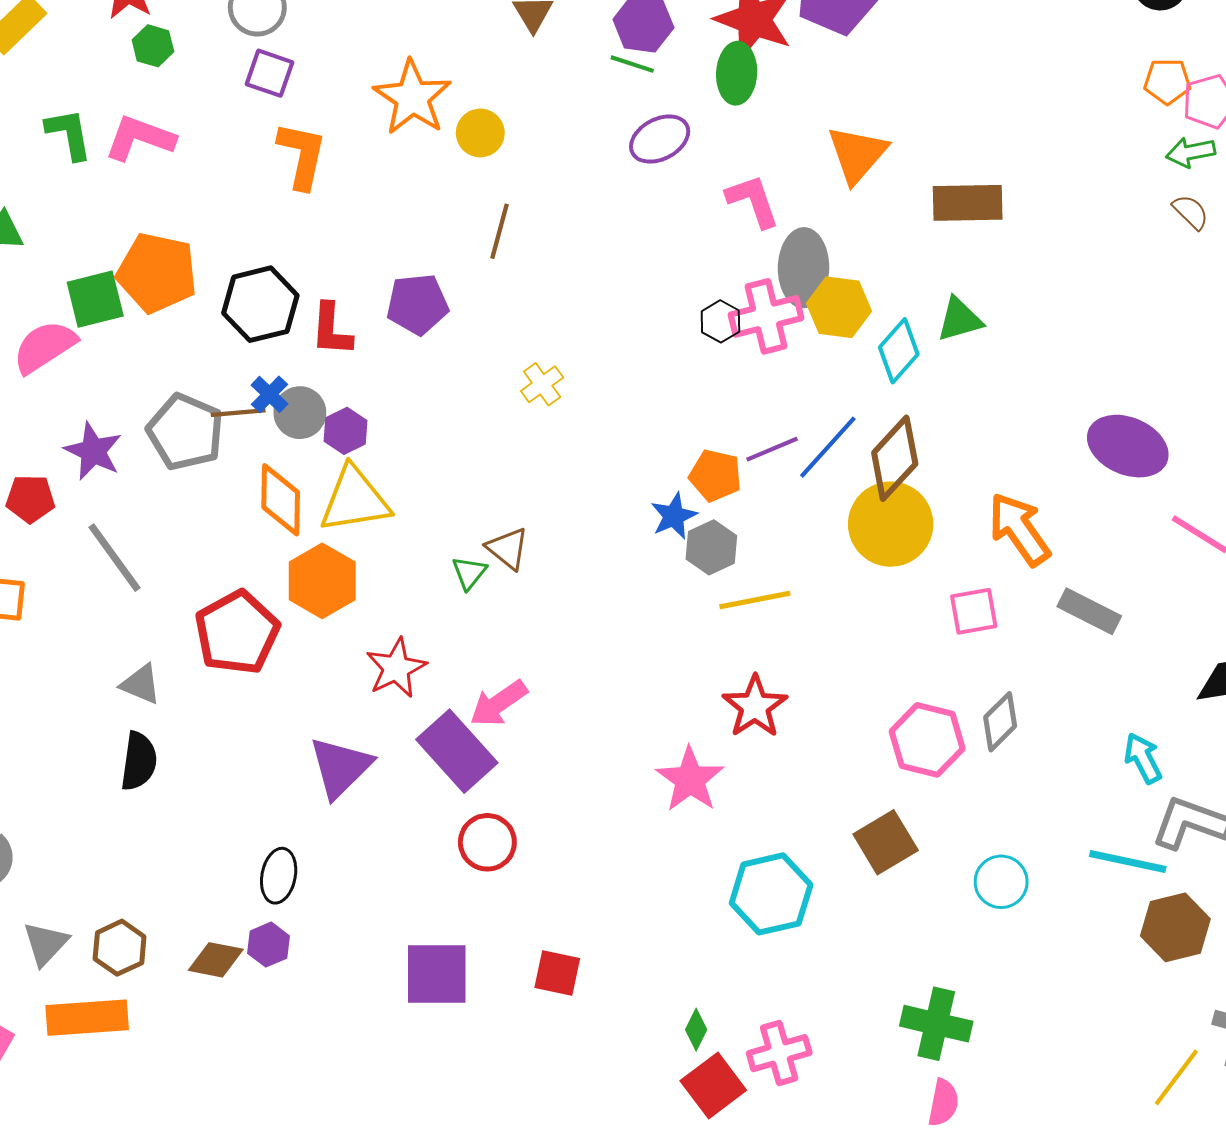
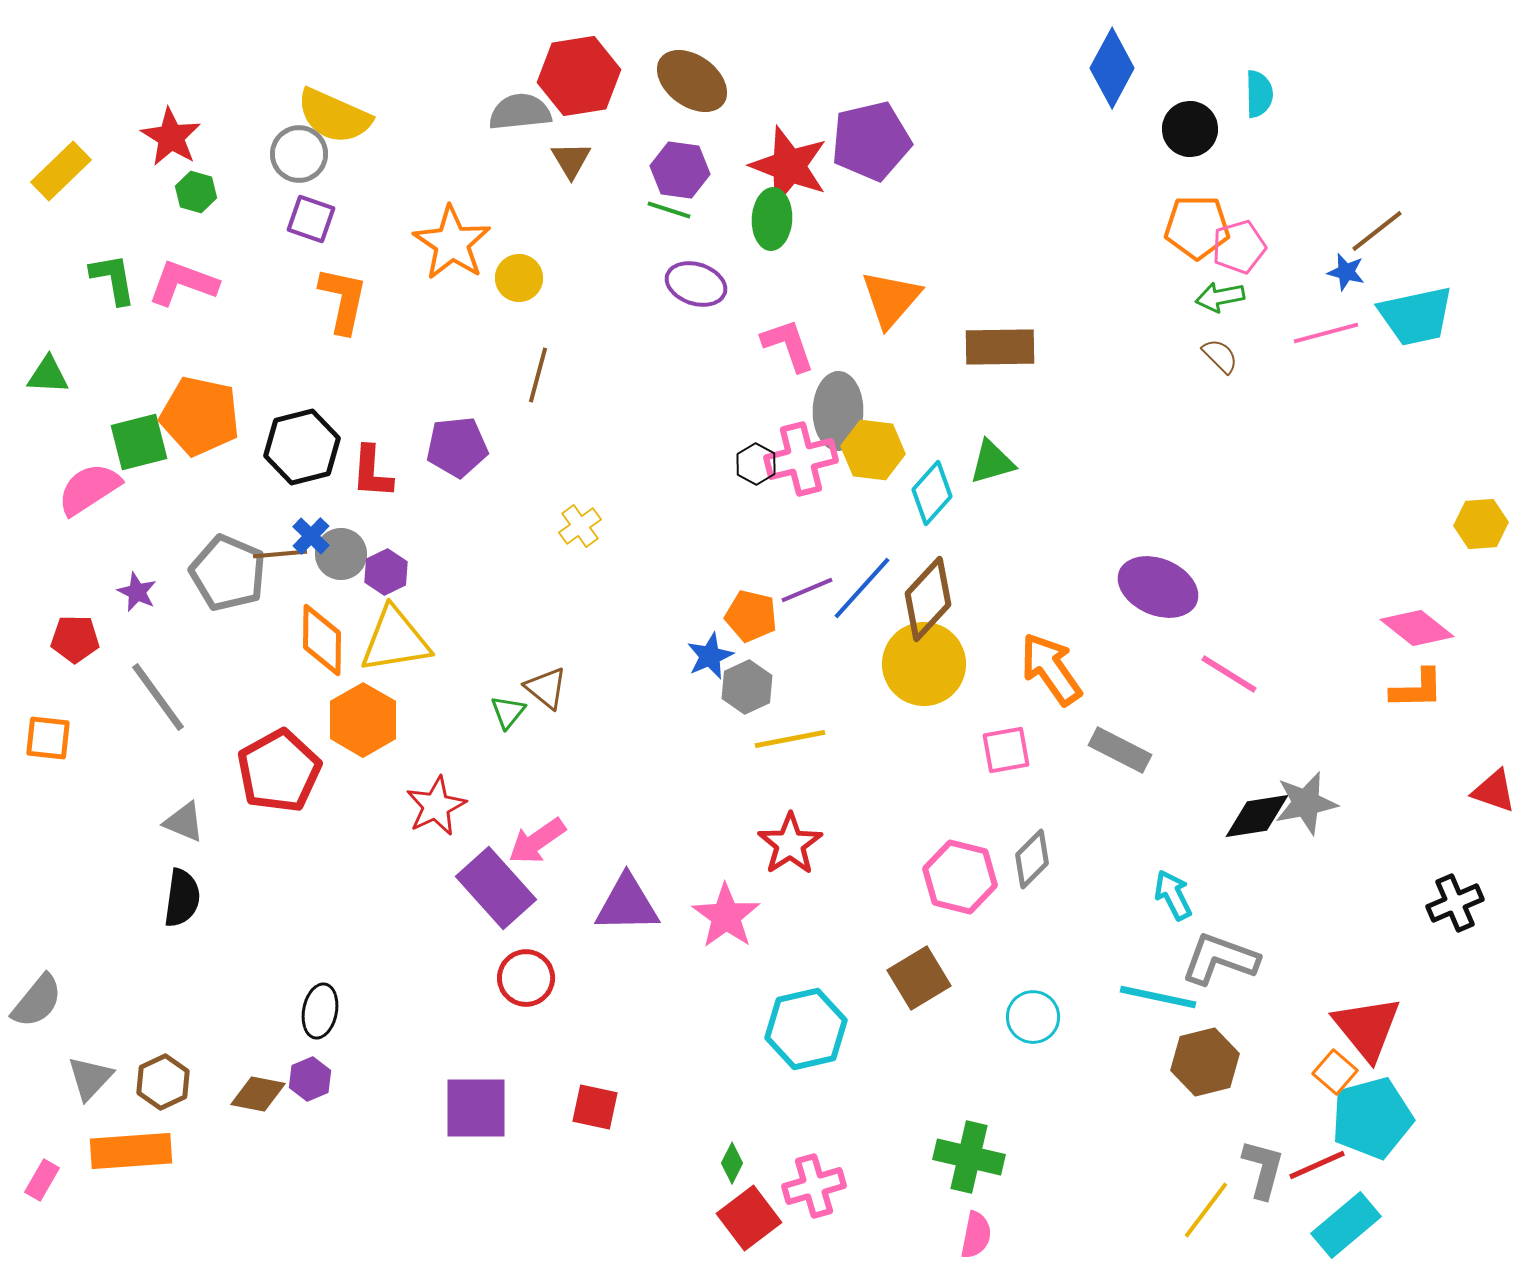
orange pentagon: (1167, 81) -> (1197, 227), size x1.4
purple ellipse: (660, 139) -> (696, 284), turned 46
purple star: (93, 451) -> (137, 592), size x0.7
purple triangle: (340, 767) -> (627, 904), moved, turned 44

